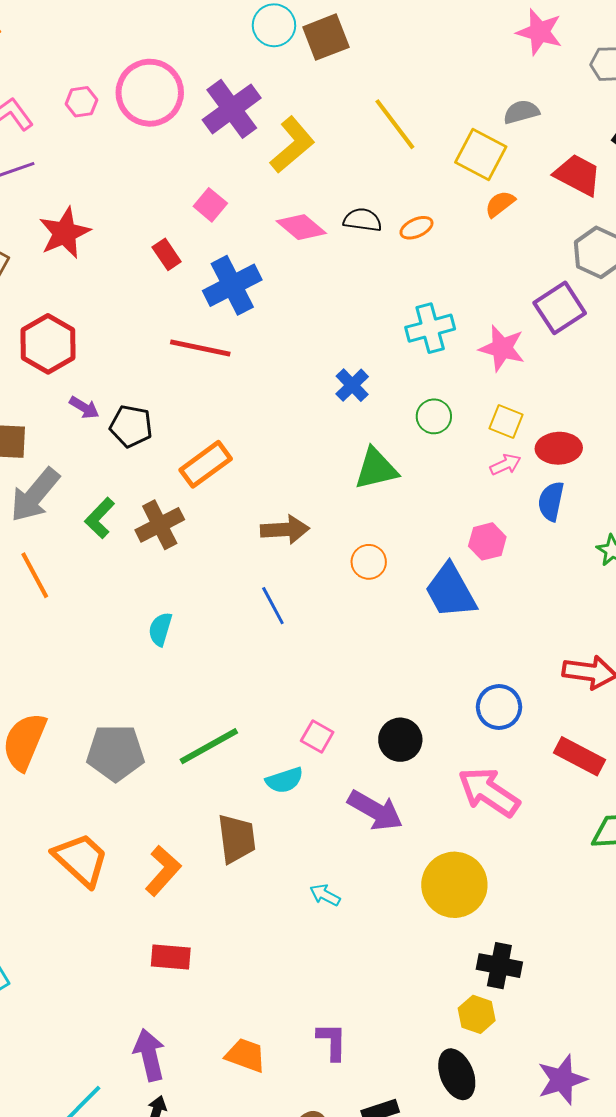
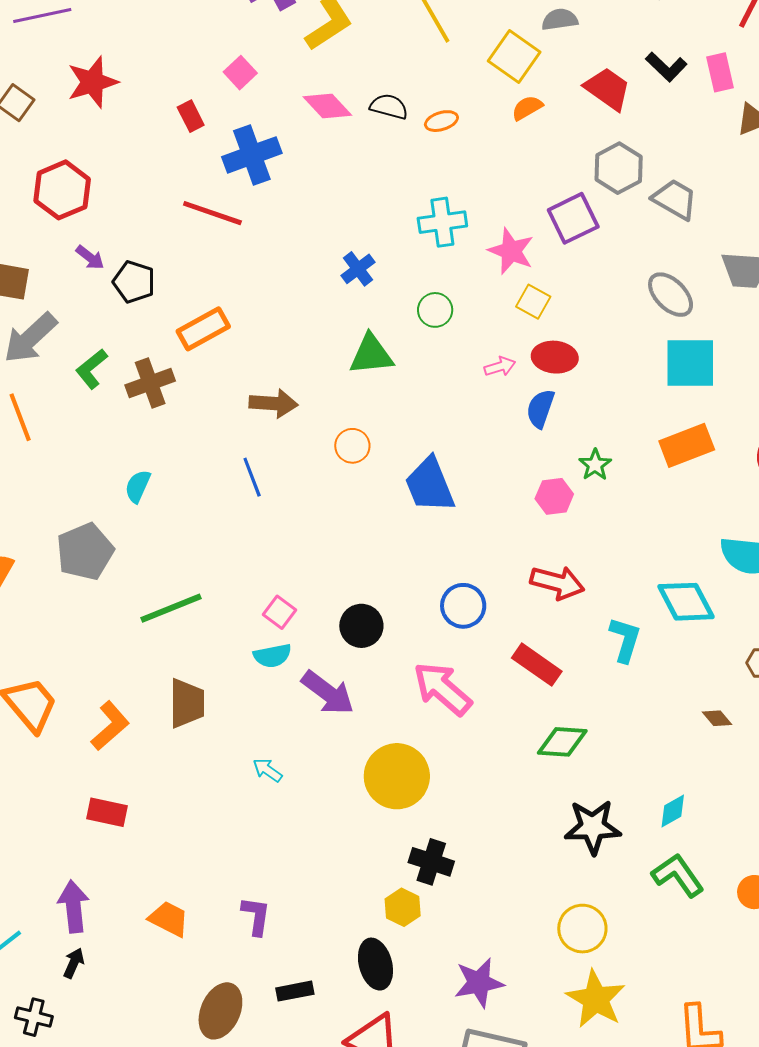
yellow square: (506, 421) -> (533, 302), moved
pink hexagon: (487, 541) -> (554, 496), moved
gray pentagon: (115, 753) -> (85, 552), moved, turned -30
cyan semicircle: (284, 780) -> (272, 656), moved

